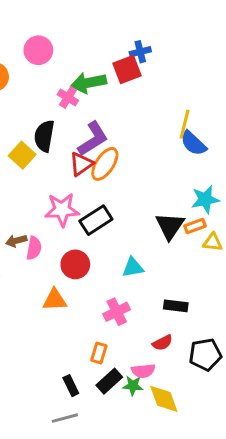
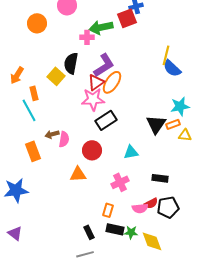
pink cross: (68, 97) -> (87, 37), turned -32
pink star: (62, 210) -> (93, 99), moved
black pentagon: (205, 355) -> (168, 207), moved
pink semicircle: (143, 371) -> (140, 208), moved
black rectangle: (109, 381) -> (115, 229), turned 54

